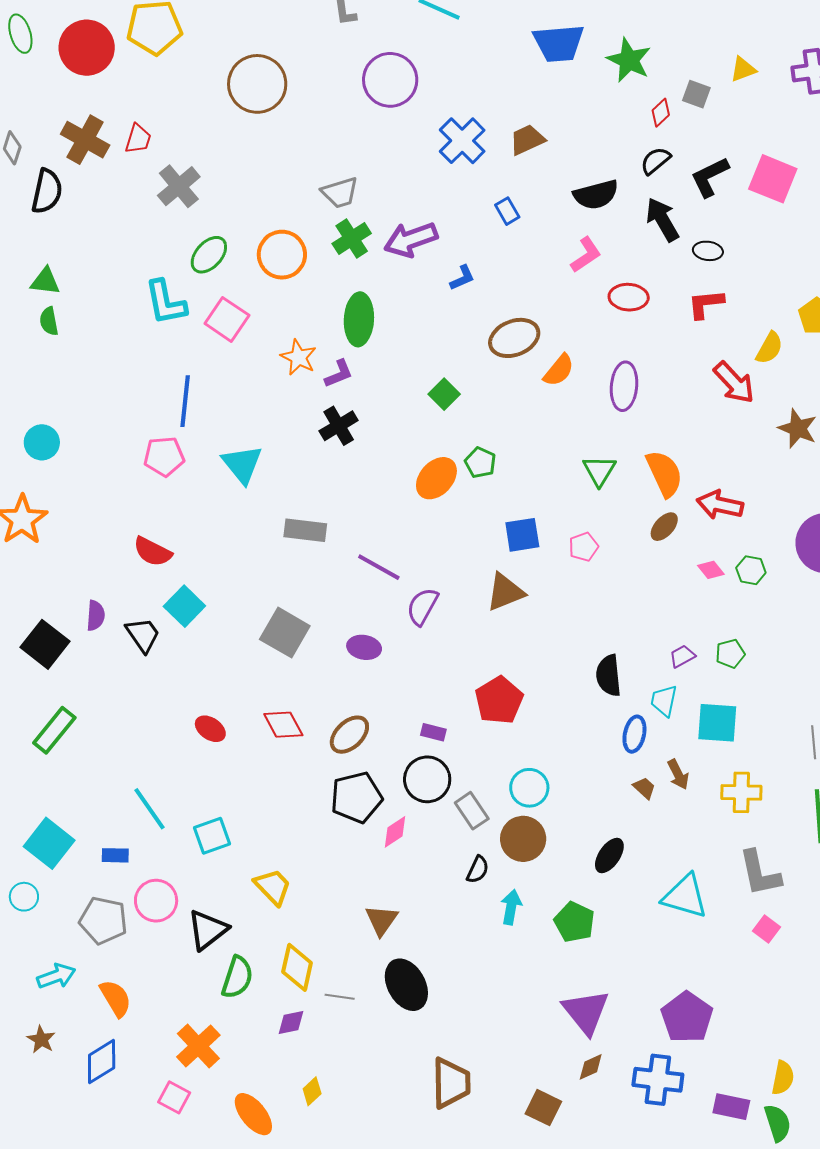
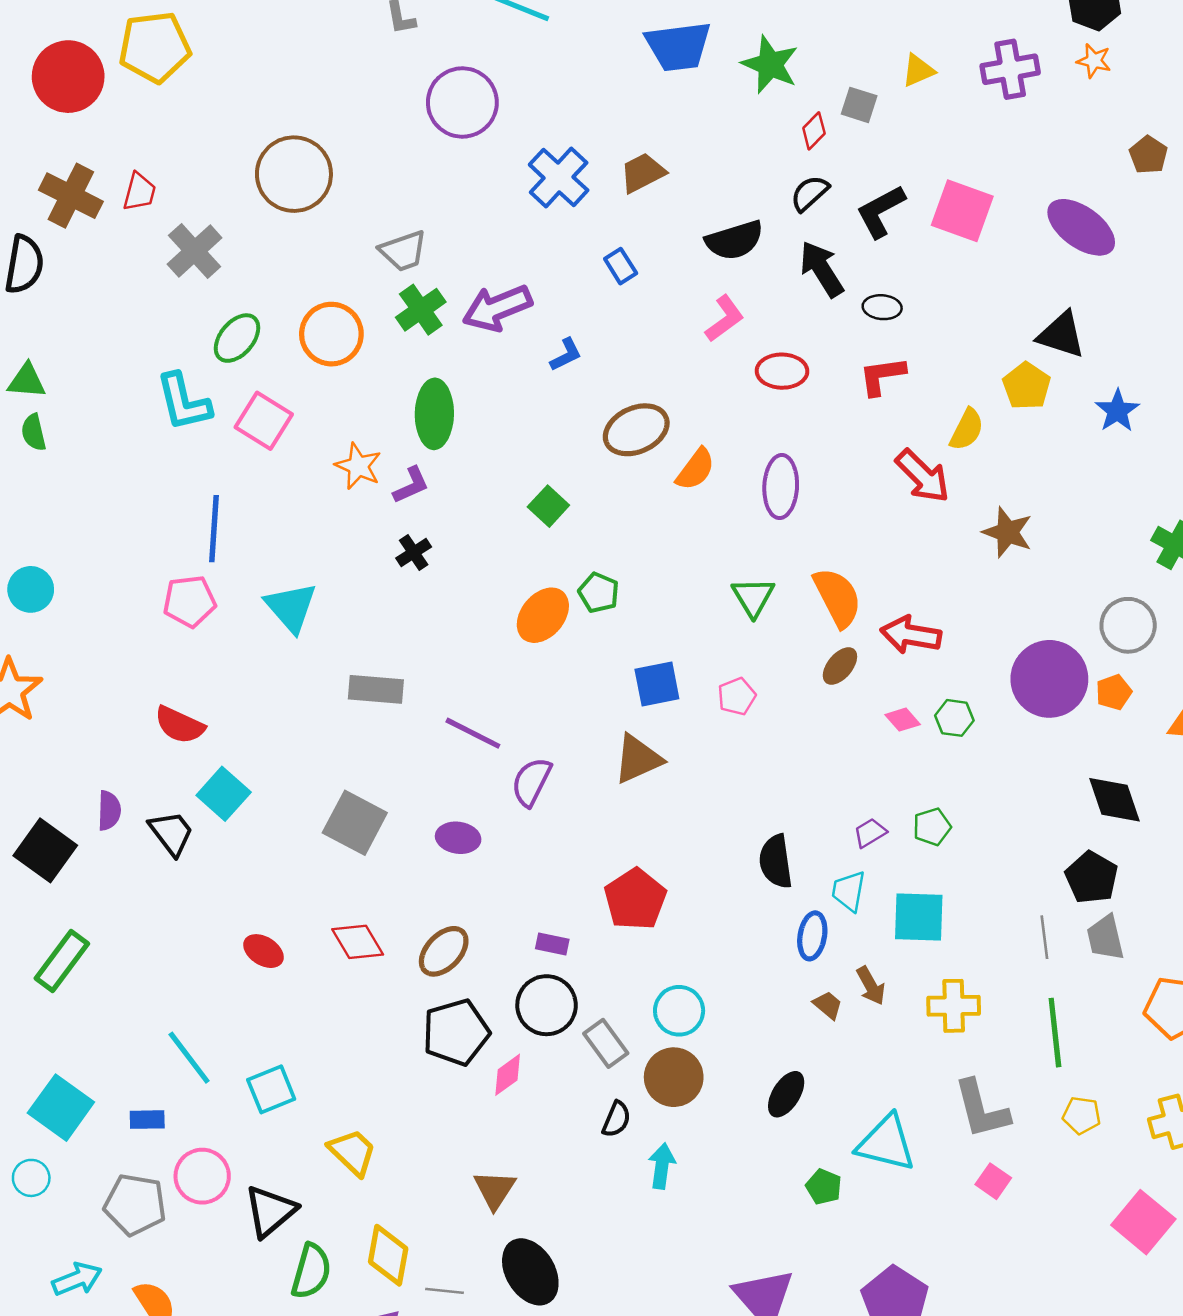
brown circle: (257, 84) -> (294, 174), moved
black cross: (339, 426) -> (414, 552), size x0.7
green pentagon: (574, 922) -> (824, 1187), moved, size x0.7

